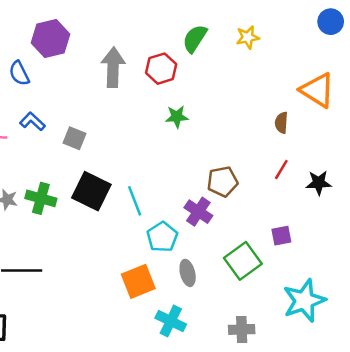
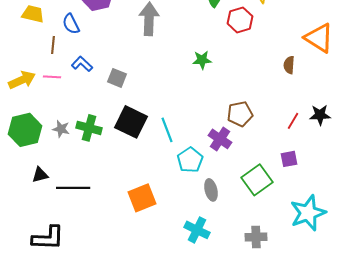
red hexagon: (161, 69) -> (240, 20), moved
red line: (281, 170) -> (293, 121), moved
orange square: (138, 281) -> (142, 198), moved

